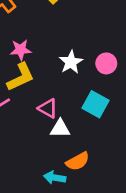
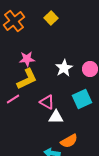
cyan square: (95, 104) -> (82, 99), turned 36

